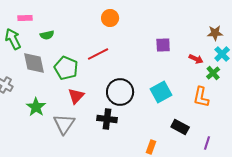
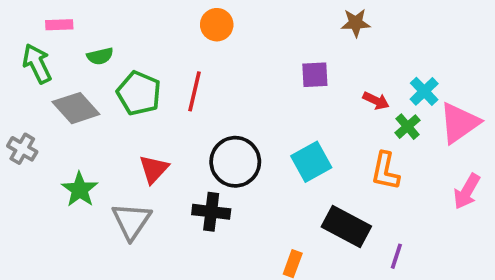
brown star: (215, 33) -> (356, 23), moved
red line: (98, 54) -> (194, 91), turned -50
gray diamond: (34, 63) -> (76, 108), turned -30
green pentagon: (66, 68) -> (139, 93), moved
black rectangle: (180, 127) -> (346, 227), size x1.4

